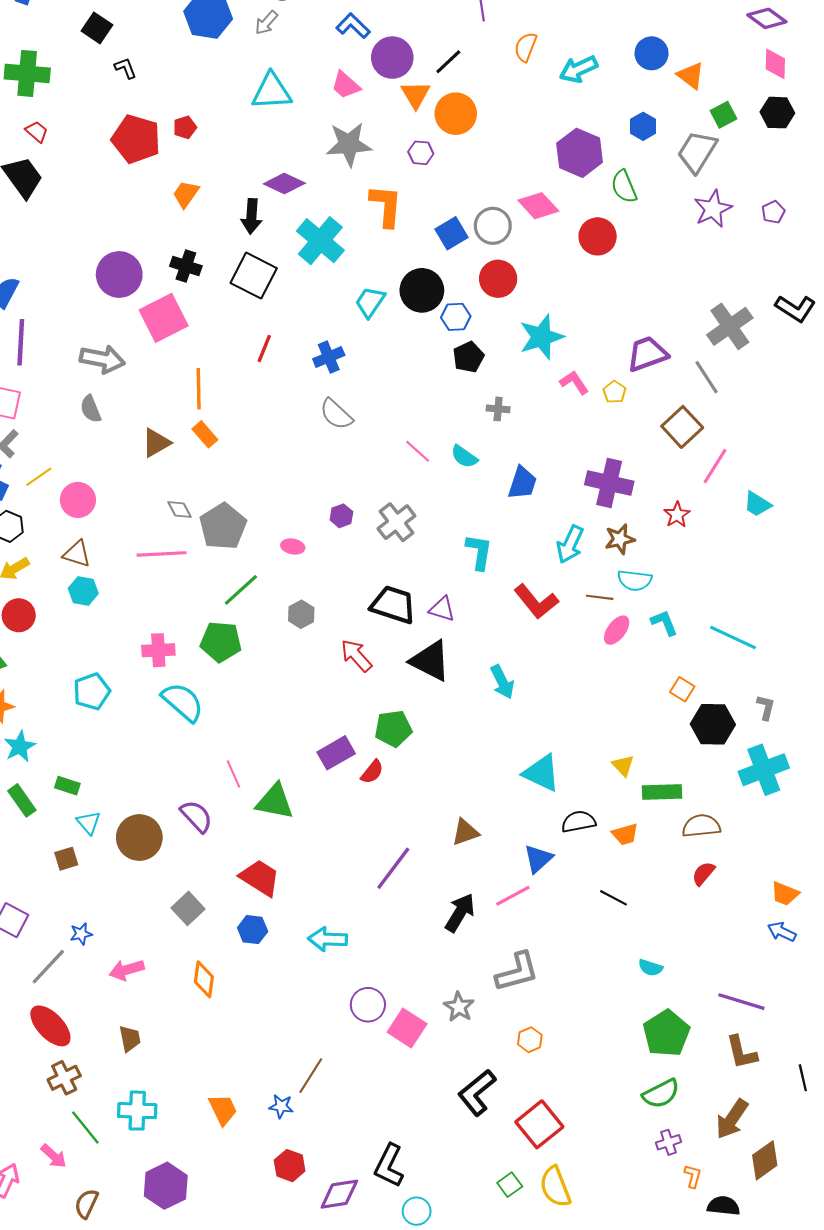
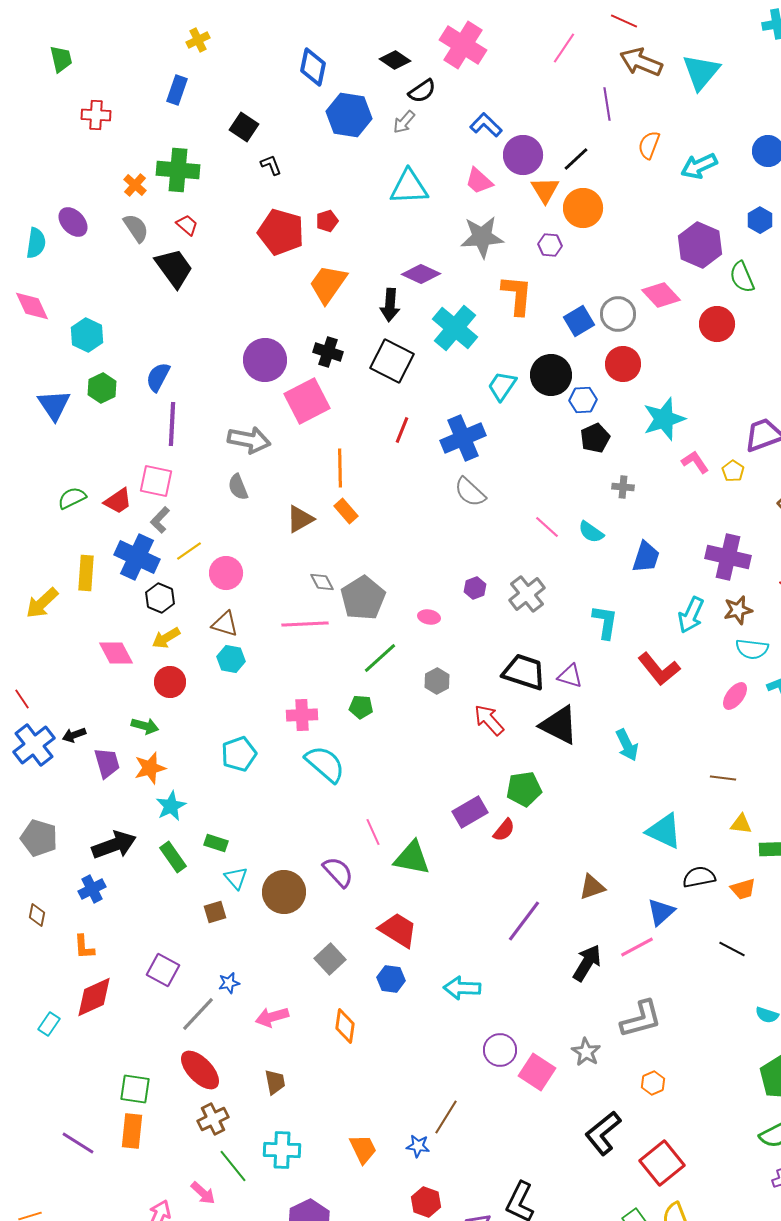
orange trapezoid: (186, 194) -> (328, 284), size x1.5
blue cross: (329, 357) -> (463, 438), size x1.5
brown line: (600, 597) -> (723, 778), moved
green pentagon: (221, 642) -> (361, 707), size x0.6
yellow triangle: (623, 766) -> (741, 824), turned -40

